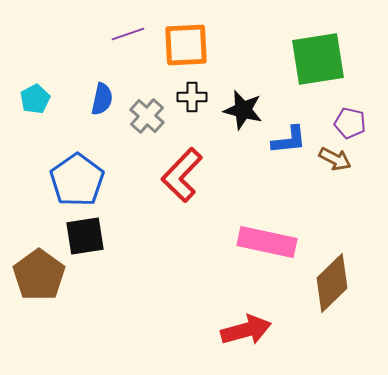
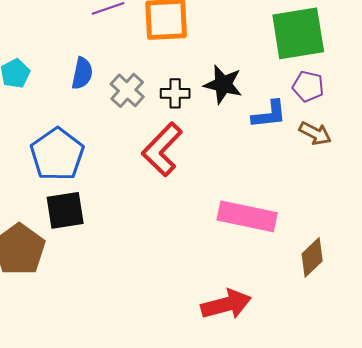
black cross: (192, 97) -> (175, 93), moved
purple pentagon: (350, 123) -> (308, 86), moved
brown diamond: (332, 283) -> (312, 257), size x0.7

